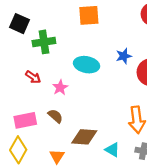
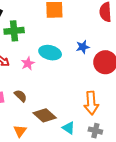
pink star: (60, 88) -> (28, 63), moved
brown diamond: (84, 137) -> (45, 115), turned 35

